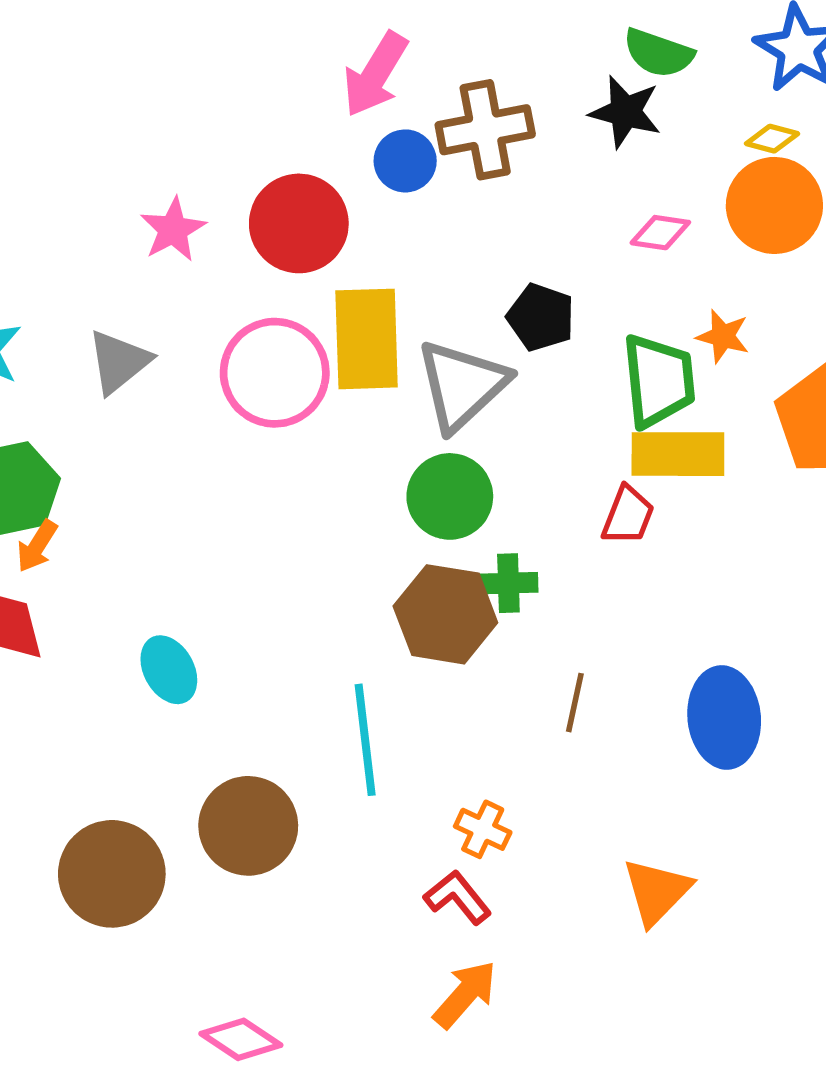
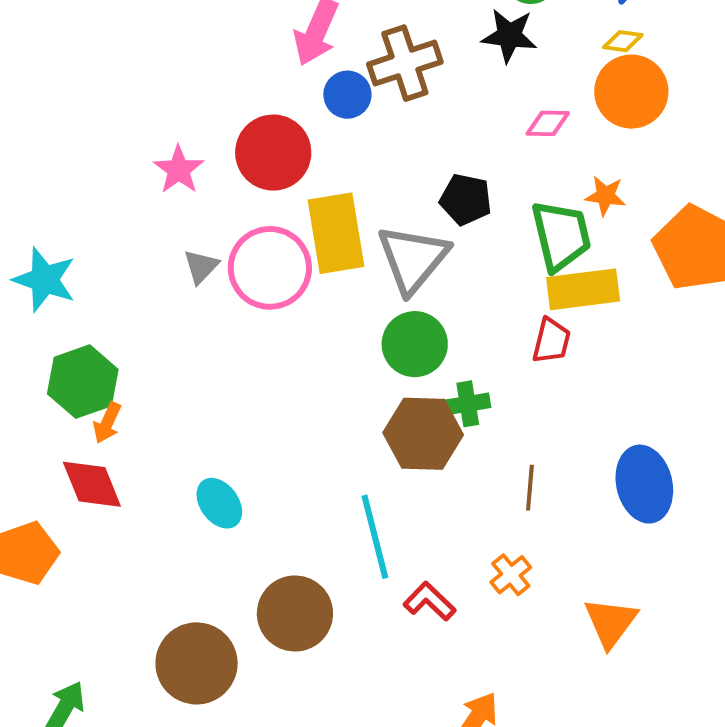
gray triangle: (119, 362) -> (201, 267), moved, size x0.7
orange cross: (483, 829) -> (511, 575), moved, turned 33
red L-shape: (458, 897) -> (430, 601), moved

